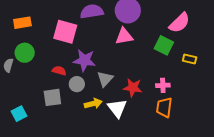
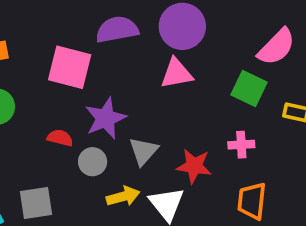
purple star: (84, 60) -> (106, 118), turned -30
pink cross: (163, 85) -> (241, 145), moved
gray square: (52, 97) -> (36, 203), moved

